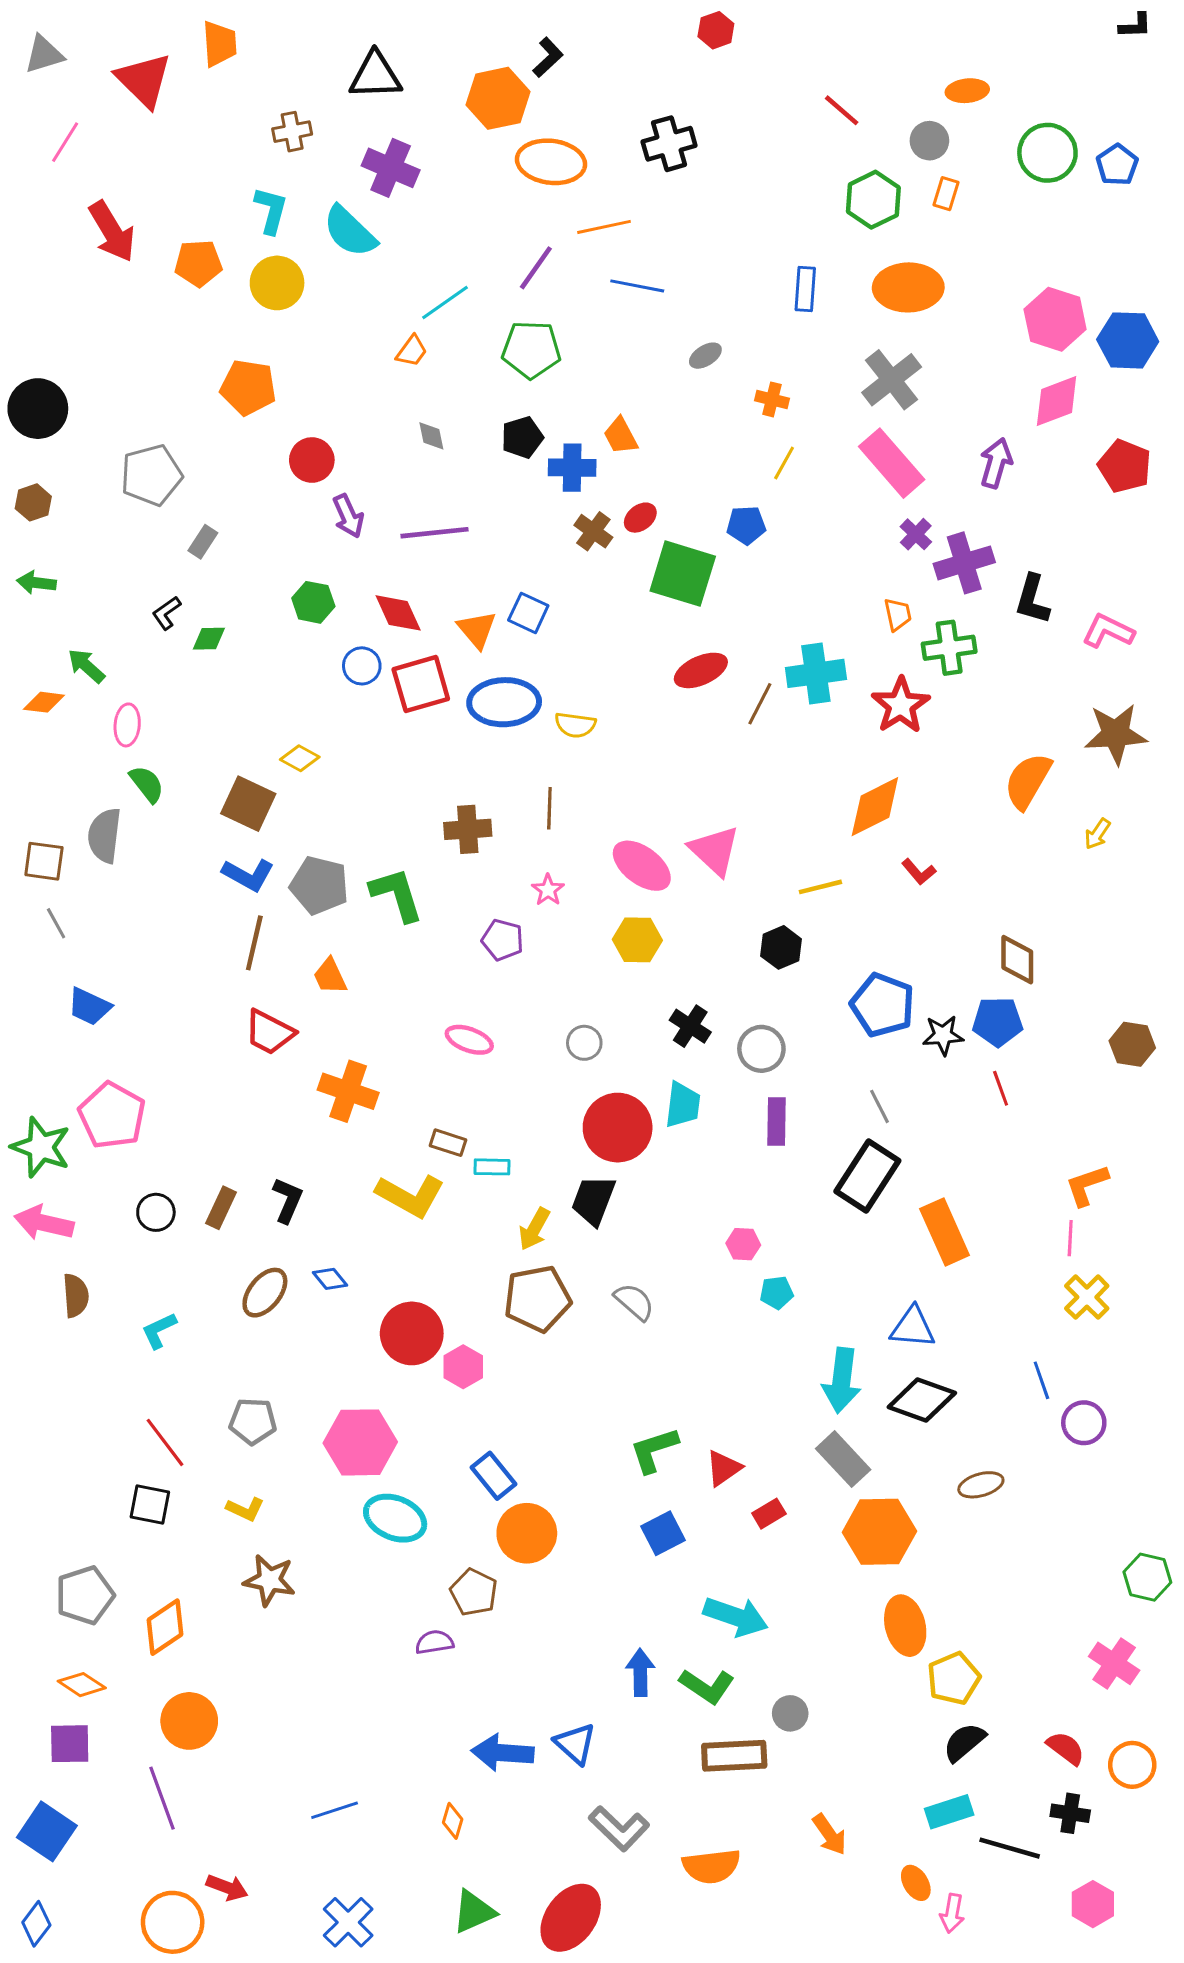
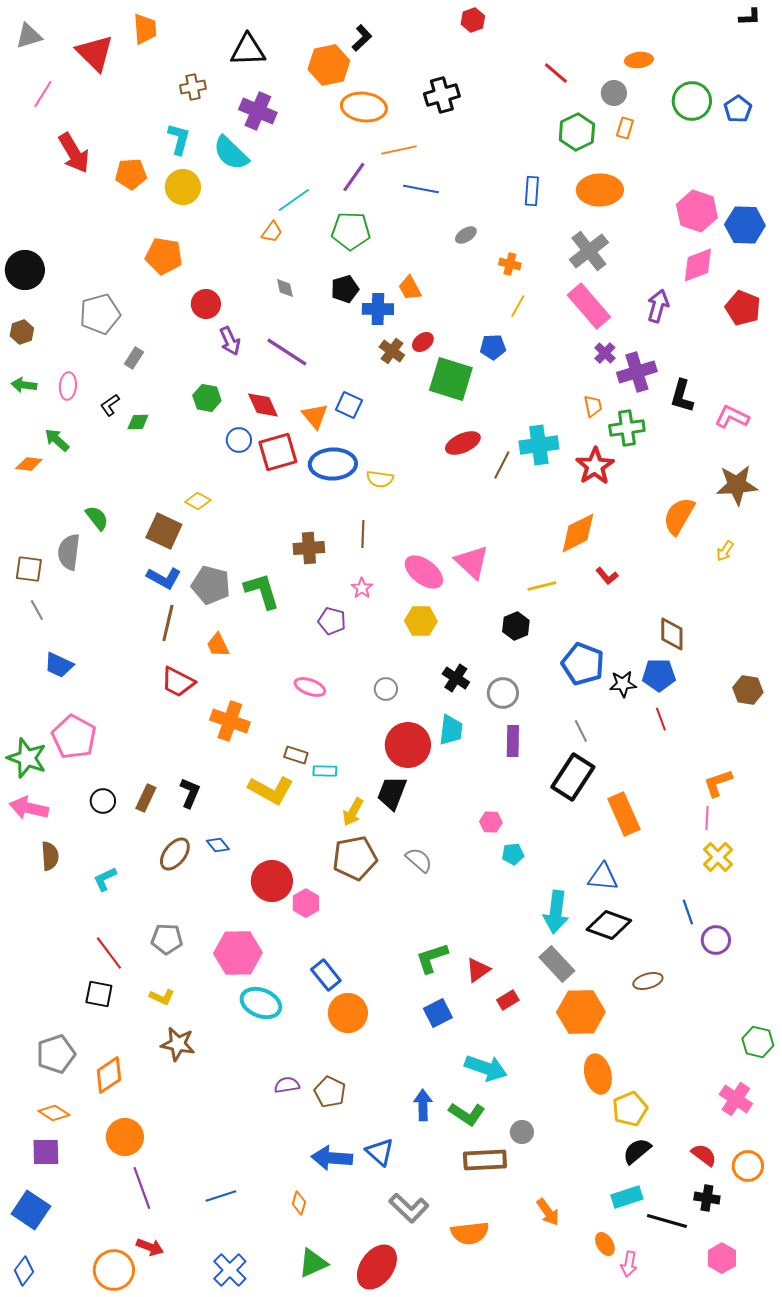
purple line: (434, 533) -> (287, 352), turned 39
pink ellipse: (127, 725) -> (68, 386), moved
brown pentagon: (474, 1592) -> (330, 1092), moved
purple line: (162, 1798) -> (142, 1188), moved

